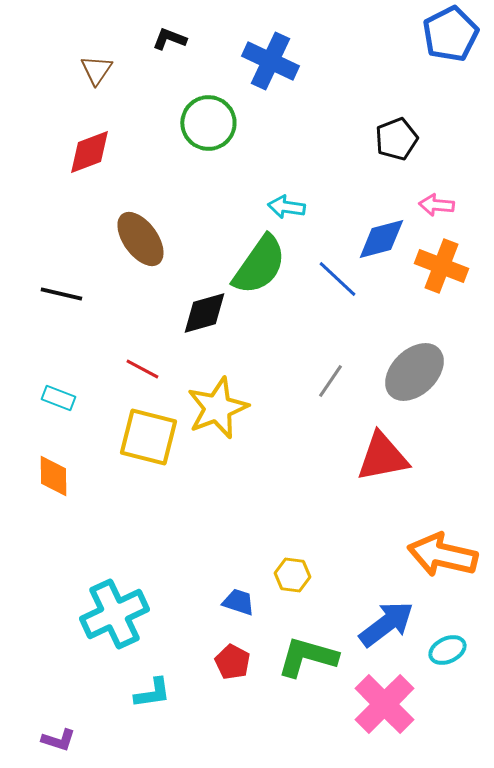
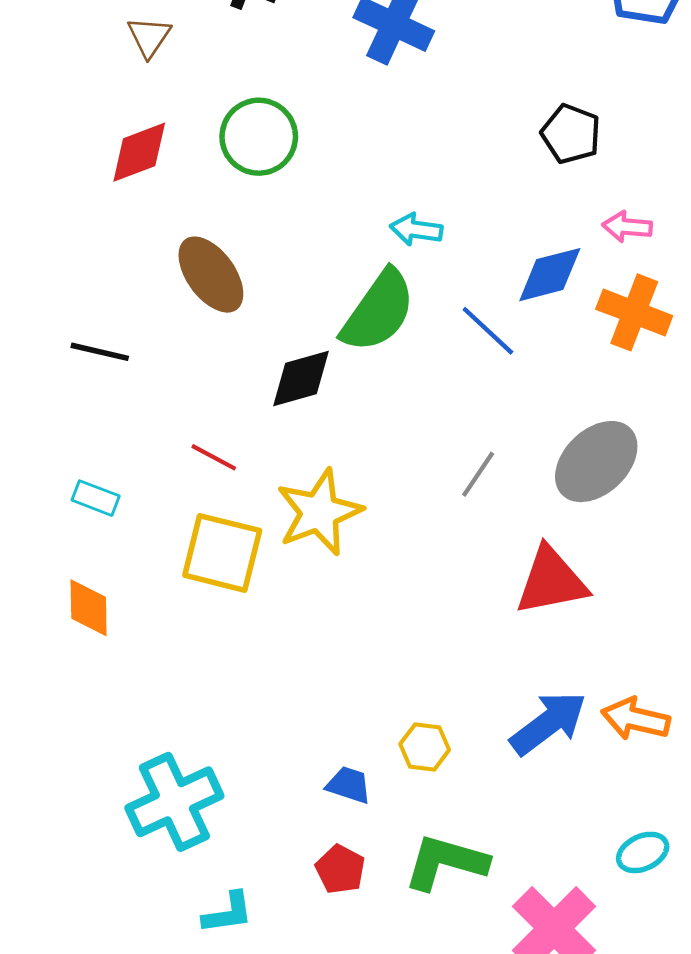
green circle: (208, 123) -> (259, 137), moved
black pentagon: (396, 139) -> (571, 134), turned -30
orange arrow: (442, 555) -> (636, 719), size x0.7
blue arrow: (386, 624) -> (548, 723), moved

